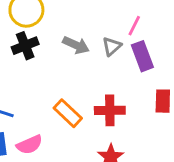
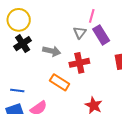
gray arrow: (76, 45) -> (52, 51), moved
red cross: (110, 110) -> (79, 63), moved

